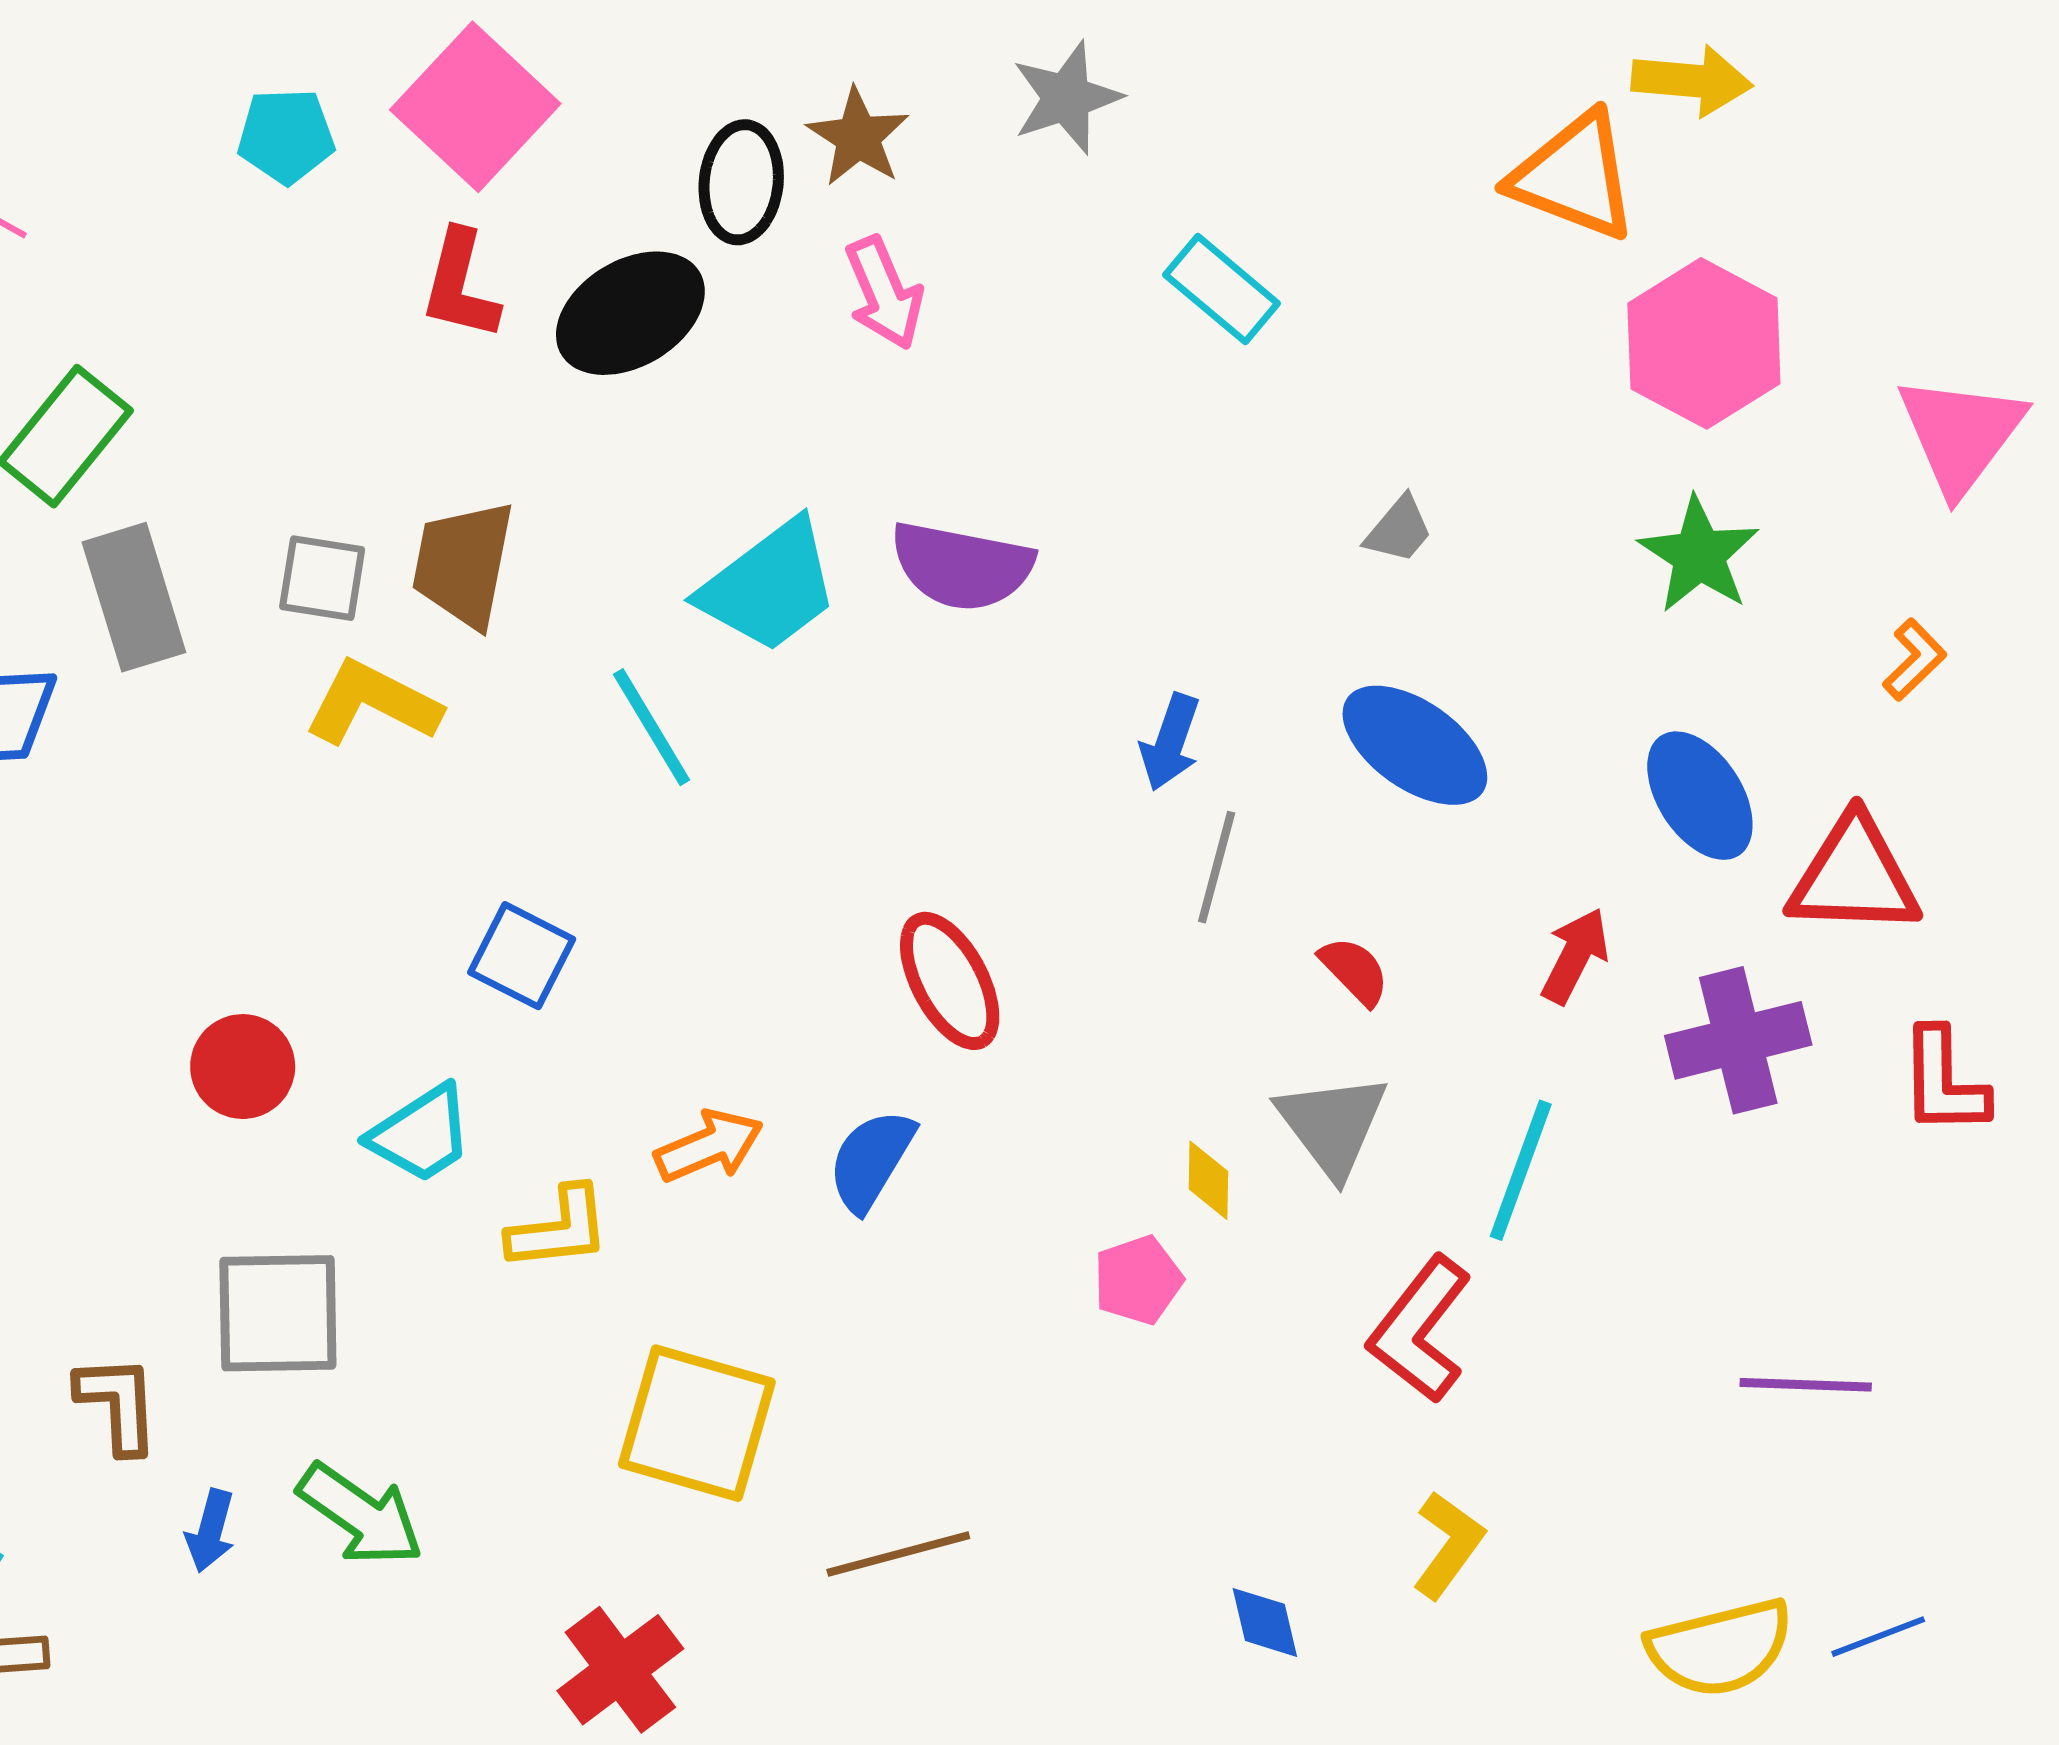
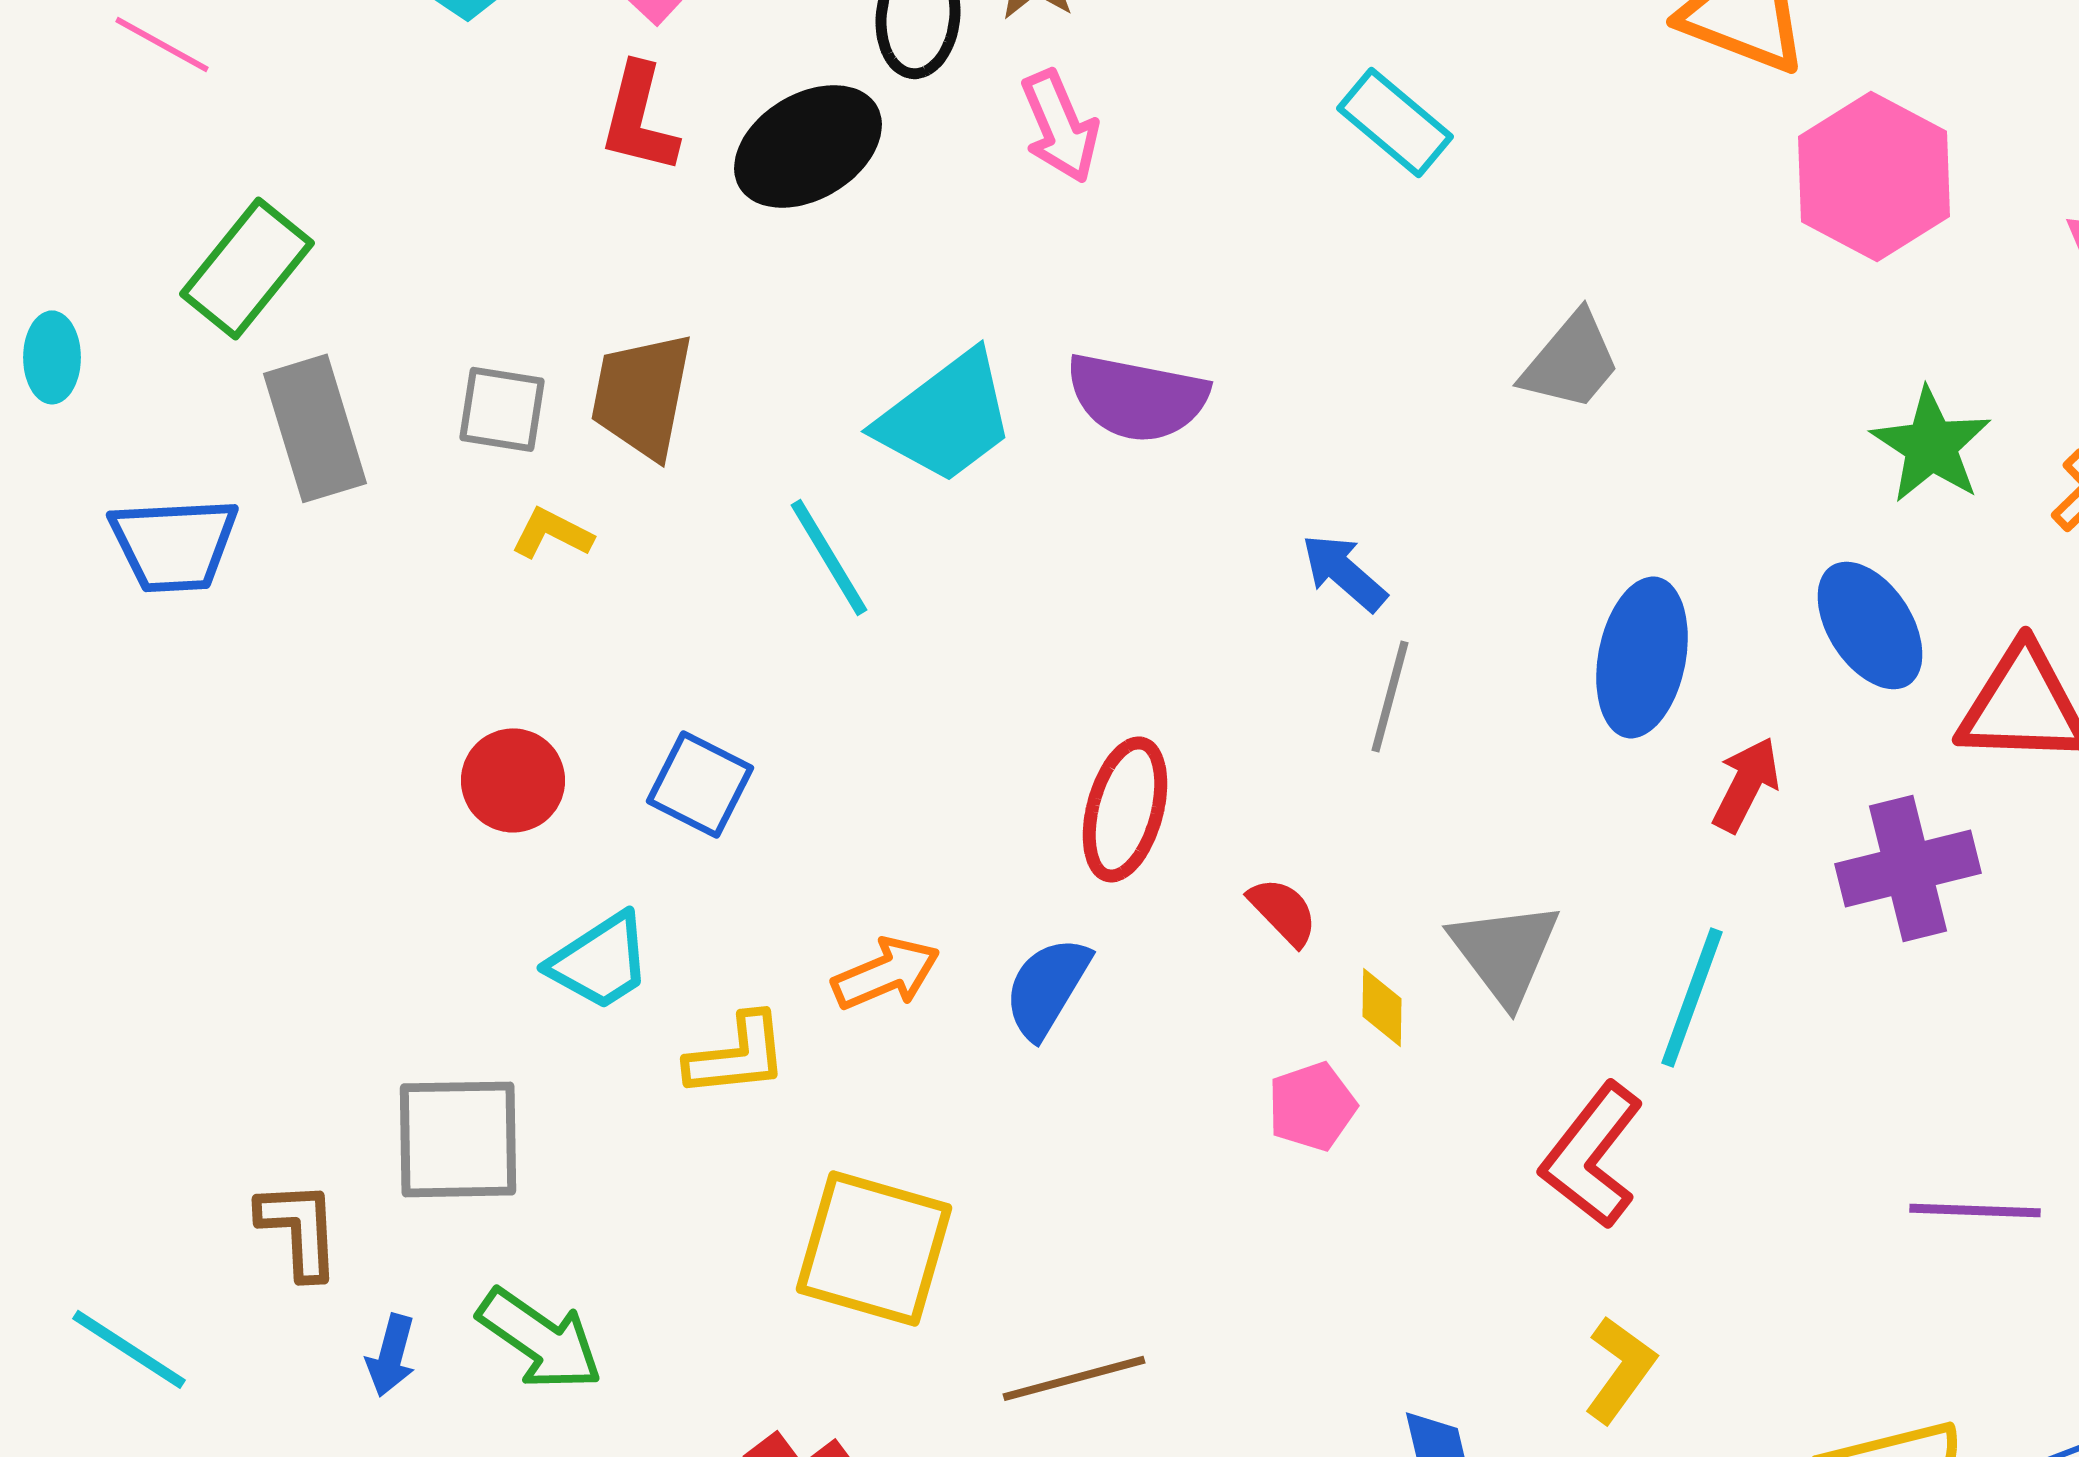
gray trapezoid: (1399, 530) -> (1571, 361), size x1.5
green star: (1699, 555) -> (1931, 445), moved
yellow L-shape: (373, 703) -> (552, 533), size x0.6
blue arrow: (1170, 742) -> (1344, 572), turned 112
blue ellipse: (1415, 745) -> (1642, 657), moved, turned 66
red semicircle: (1355, 971) -> (1283, 911), moved
red ellipse: (950, 981) -> (1125, 809), turned 43
red circle: (243, 1067) -> (513, 780), moved

